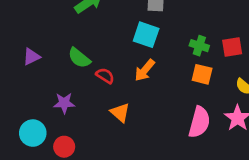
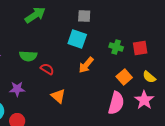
green semicircle: (79, 58) -> (28, 56), turned -36
orange arrow: (145, 70) -> (86, 65), moved
orange square: (202, 74) -> (124, 77), moved, turned 35

